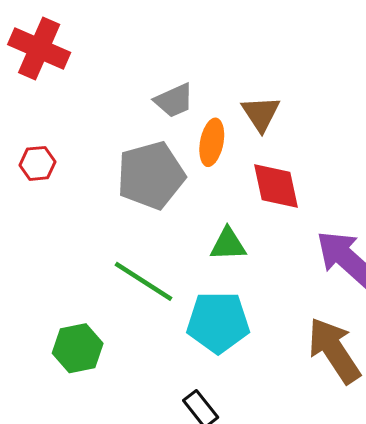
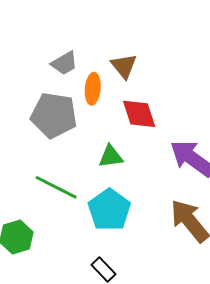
gray pentagon: (151, 175) -> (54, 115), turned 30
cyan pentagon: (218, 322) -> (109, 210), turned -30

